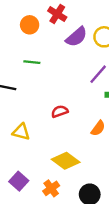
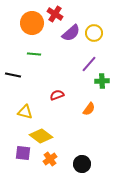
orange circle: (30, 25) -> (32, 23), size x1.5
yellow diamond: (66, 161) -> (41, 136), moved
purple square: (19, 181) -> (23, 153), turned -35

